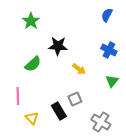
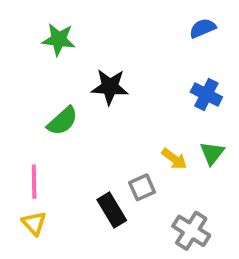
blue semicircle: (107, 15) -> (203, 28), turned 40
green star: (31, 21) -> (59, 40), turned -30
yellow arrow: (79, 69) -> (174, 159), moved
yellow triangle: (32, 118) -> (34, 223), moved

